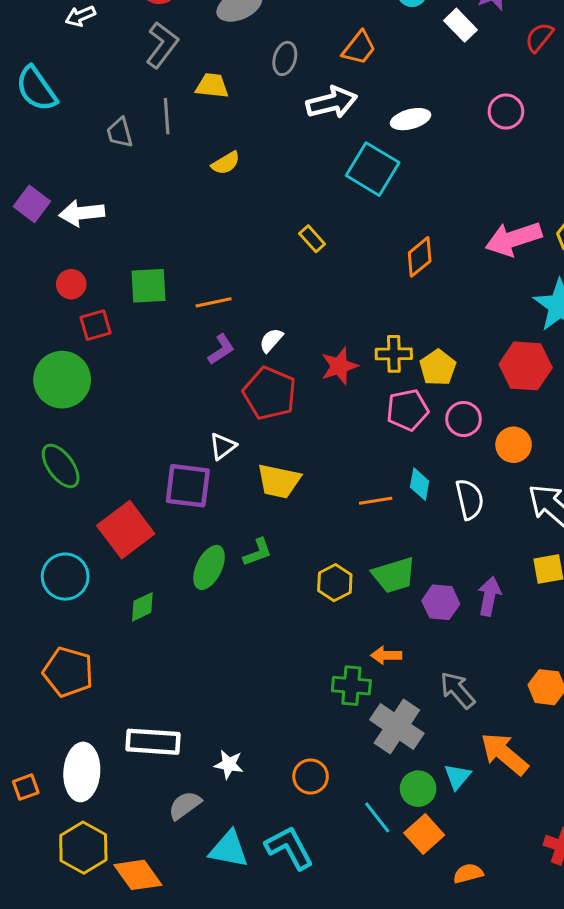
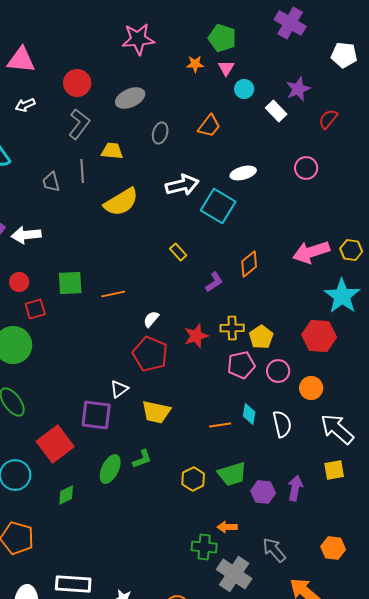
white arrow: (332, 102) -> (182, 185), moved
yellow semicircle: (226, 163) -> (121, 202), size x1.8
purple L-shape: (221, 349) -> (214, 282), moved

